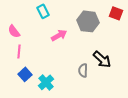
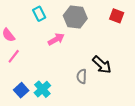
gray hexagon: (88, 21) -> (75, 17), moved
pink line: (19, 51) -> (14, 56), turned 32
blue square: (25, 74) -> (21, 90), moved

